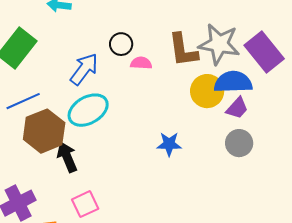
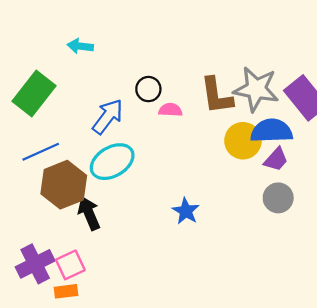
blue star: (169, 144) -> (186, 211), moved, turned 30
pink square: (85, 204) -> (70, 265), moved

